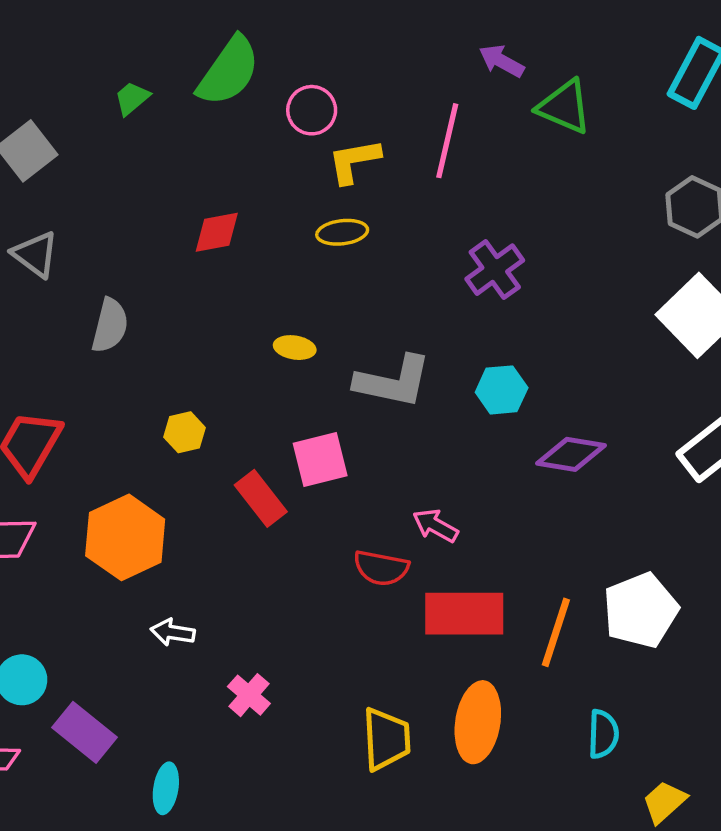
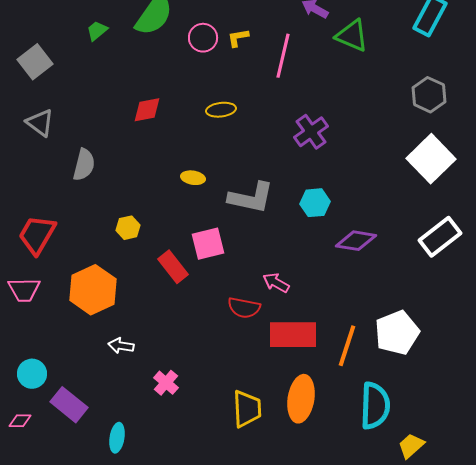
yellow L-shape: (354, 161) -> (238, 38), moved, size x0.7
cyan semicircle: (603, 734) -> (375, 406), size x1.6

